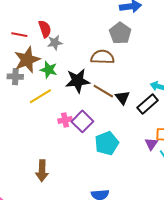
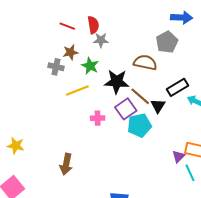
brown star: (27, 60) -> (70, 52), size x0.6
black rectangle: (148, 104) -> (177, 87), moved
purple square: (82, 121) -> (126, 109), moved
cyan pentagon: (107, 143) -> (139, 125), moved

